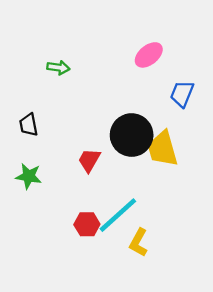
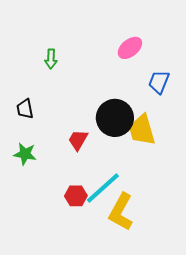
green arrow: (58, 68) -> (51, 59), turned 84
yellow L-shape: (138, 243) -> (121, 212), size x1.5

